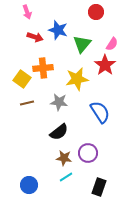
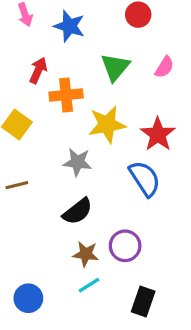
blue star: (58, 30) -> (69, 26), moved
red arrow: (35, 37) -> (38, 70), moved, turned -84
red star: (105, 65) -> (158, 134), moved
orange cross: (43, 68) -> (66, 95), moved
brown line: (27, 103) -> (17, 185), moved

